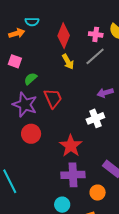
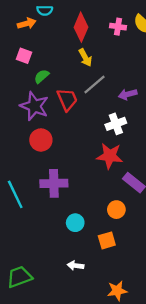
gray line: (95, 56) -> (94, 85), moved
red star: (71, 146) -> (110, 156), moved, turned -30
purple cross: (73, 175) -> (54, 183), moved

